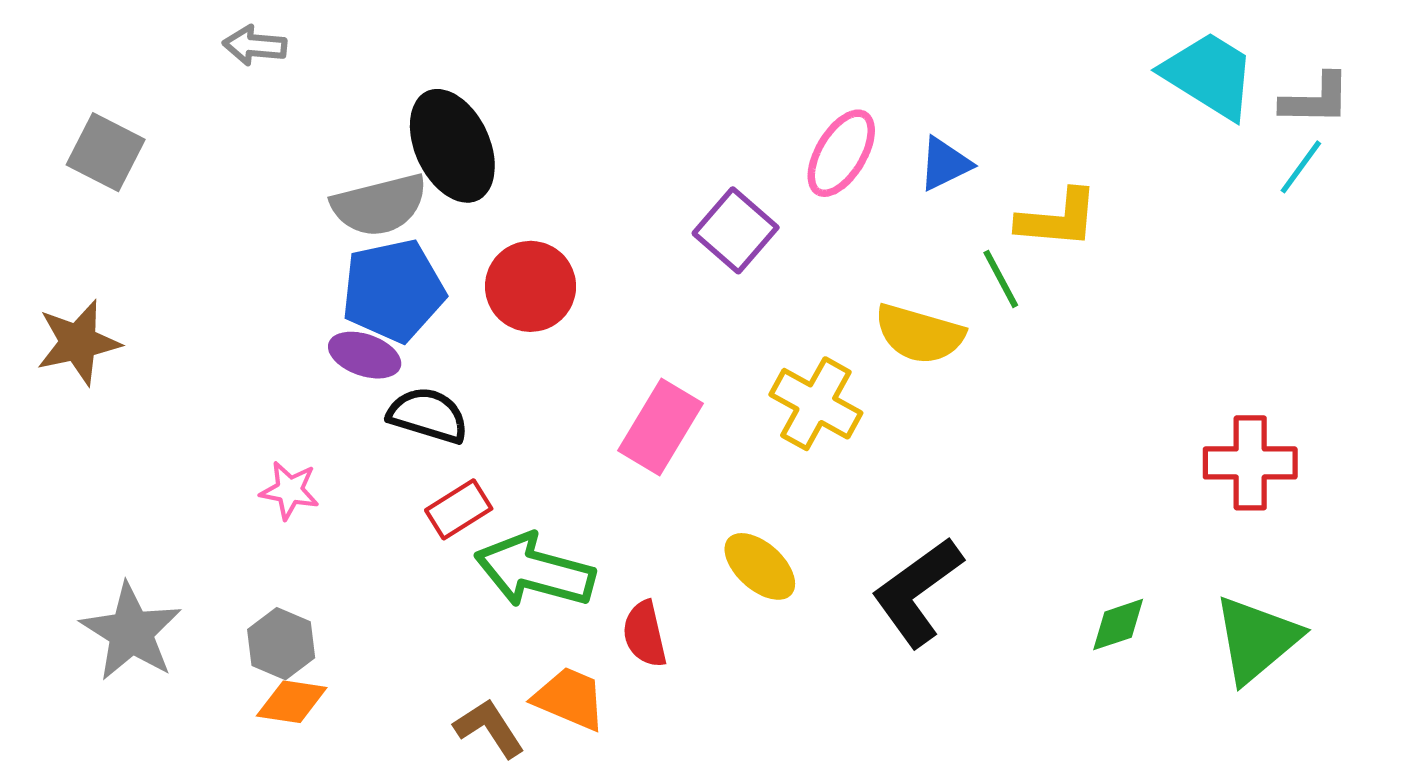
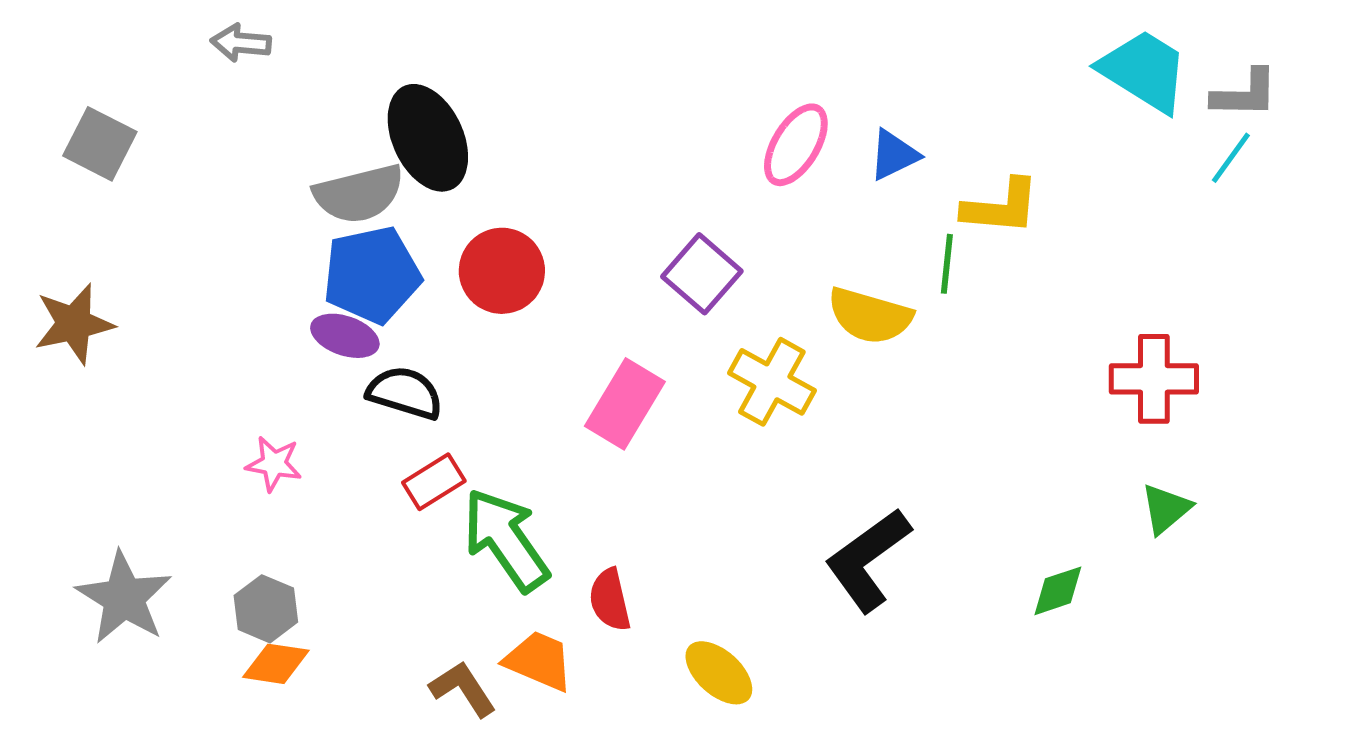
purple square: (736, 230) -> (702, 274), moved
green line: (1001, 279) -> (947, 264), turned 34
red cross: (1250, 463) -> (1154, 379), moved
yellow ellipse: (760, 566) -> (719, 673), moved
green arrow: (535, 571) -> (506, 540), turned 40
green triangle: (1257, 639) -> (1166, 509), moved, size x0.6

